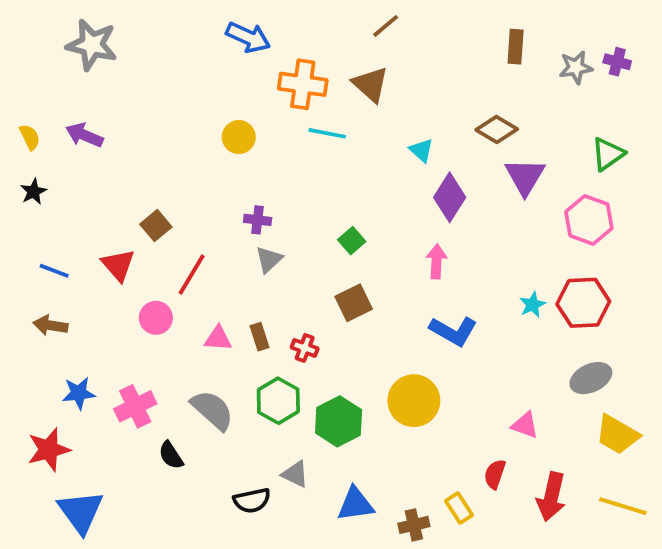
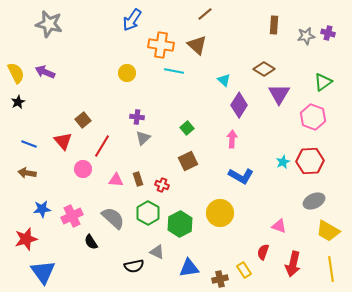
blue arrow: (248, 37) -> (132, 20), turned 100
yellow semicircle: (30, 137) -> (16, 73), size x1.5
yellow line: (623, 506) -> (331, 269), turned 65

